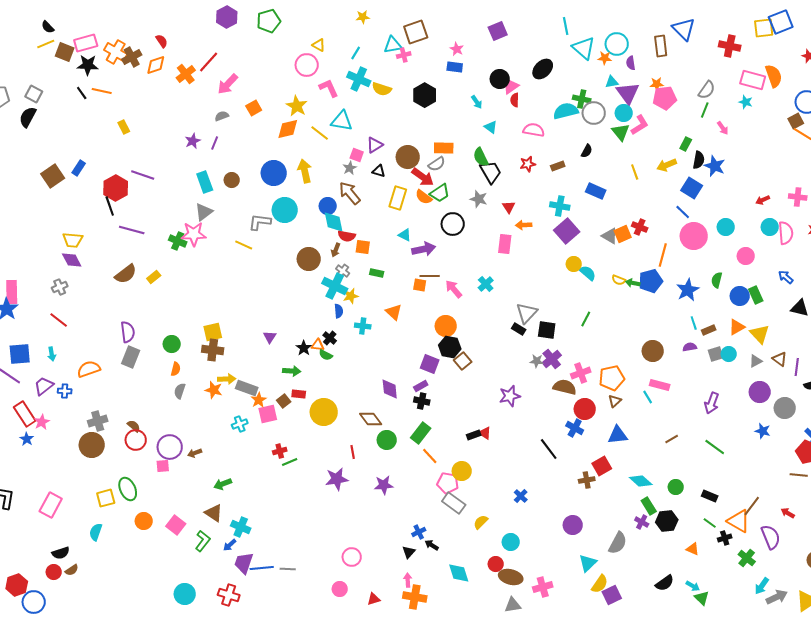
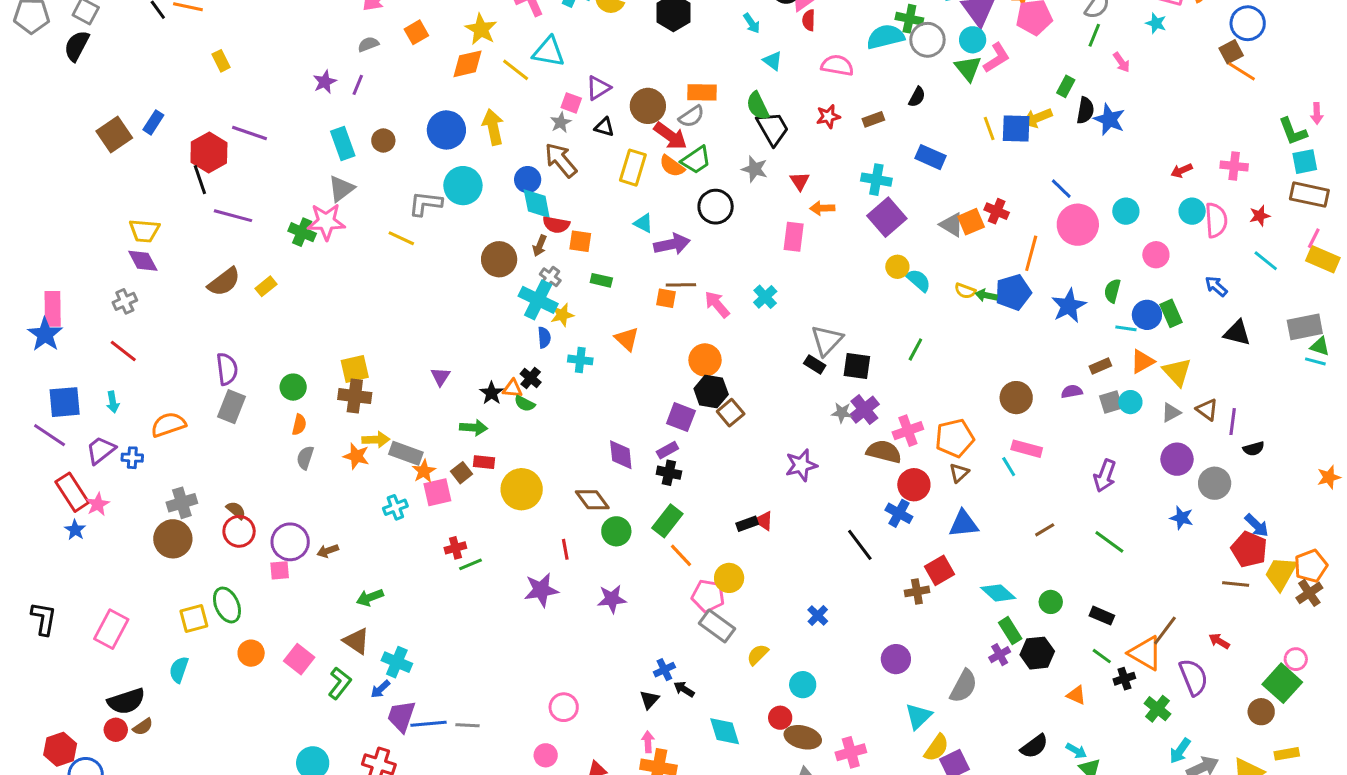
blue square: (692, 188) -> (1016, 128), moved, turned -30
cyan line: (694, 323) -> (1126, 328), moved, turned -64
purple cross: (642, 522) -> (1000, 655), turned 32
black semicircle: (61, 553) -> (126, 701), size x1.4

